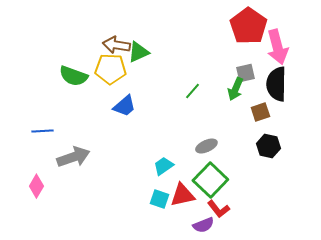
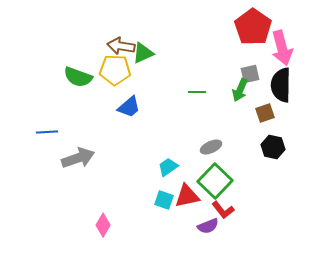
green line: (192, 91) -> (197, 92), turned 48
pink diamond: (36, 186) -> (103, 225), moved

